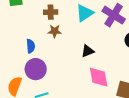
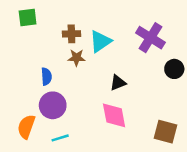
cyan triangle: (85, 13) -> (100, 41), moved
pink diamond: (99, 77) -> (114, 115), moved

